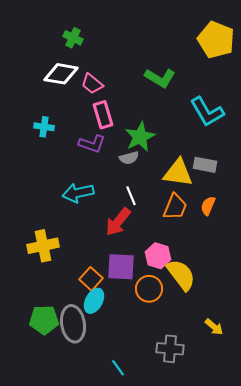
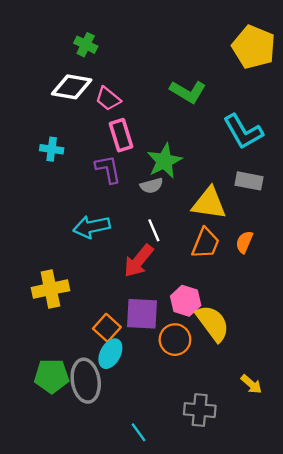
purple L-shape: (92, 144) -> (108, 169), turned -120
gray rectangle: (205, 165) -> (249, 181), moved

